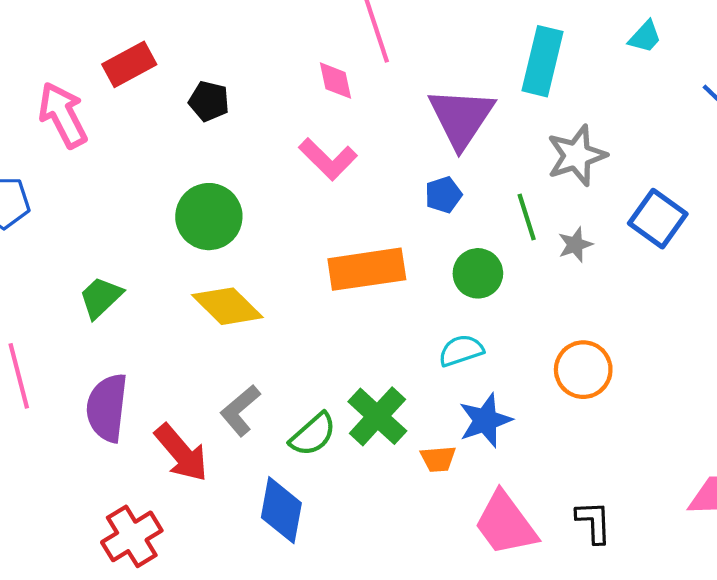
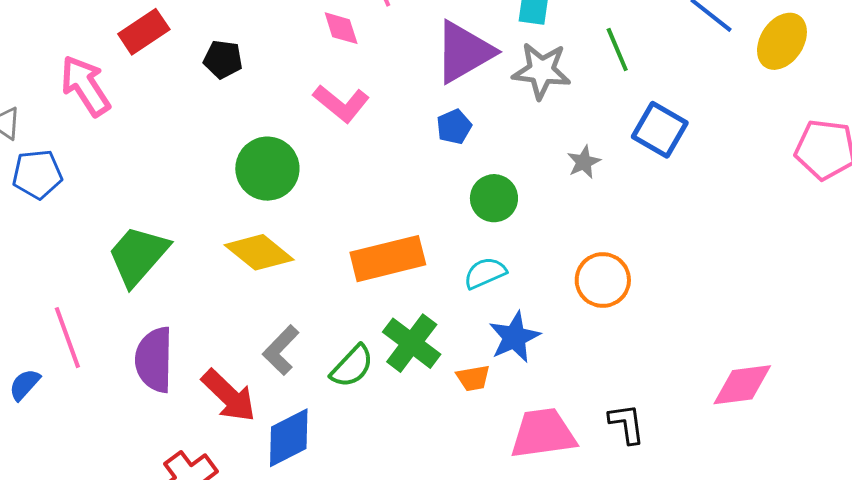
purple triangle: (461, 118) -> (464, 52), turned 32
gray star: (577, 155) -> (541, 71), moved, turned 30
green circle: (209, 217) -> (267, 169), moved
green line: (527, 217) -> (617, 49), moved
orange rectangle: (367, 269) -> (388, 259), moved
green trapezoid: (101, 297) -> (138, 256), size x1.5
blue diamond: (281, 510) -> (289, 438), moved, turned 58
pink trapezoid: (506, 524) -> (543, 433), turned 124

